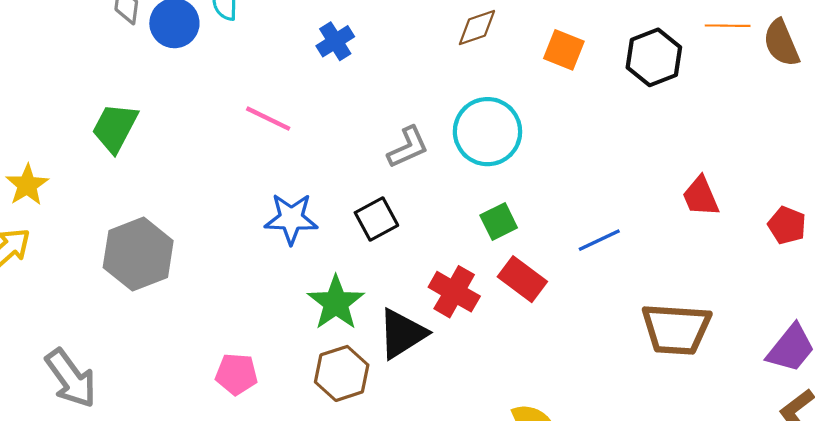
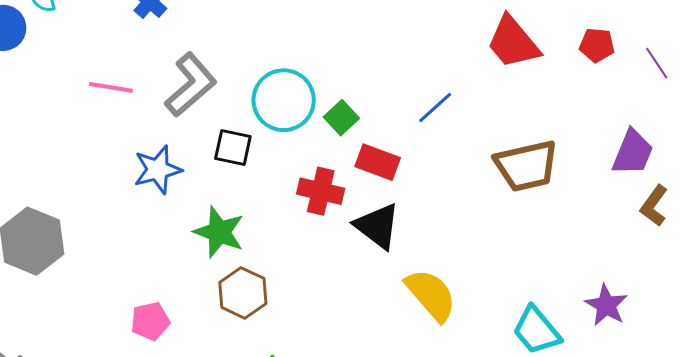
cyan circle: (487, 132) -> (284, 100), moved
gray L-shape: (408, 147) -> (191, 85), moved, size x1.5
red trapezoid: (701, 196) -> (513, 42), size x1.5
black square: (376, 219) -> (233, 148), turned -33
black triangle: (402, 334) -> (377, 226), moved, turned -34

